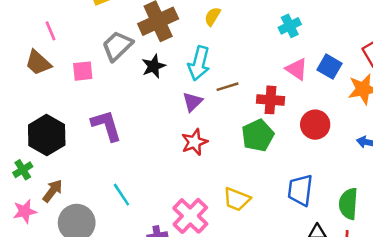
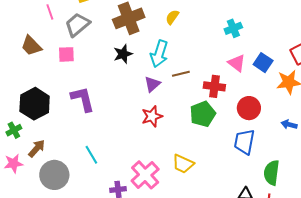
pink line: (51, 31) -> (50, 12), moved
gray trapezoid: (117, 46) -> (77, 25), moved
blue trapezoid: (300, 190) -> (244, 142), moved

